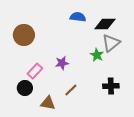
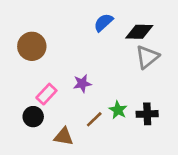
blue semicircle: (78, 17) -> (103, 22), turned -49
green star: (97, 55) -> (118, 110), moved

